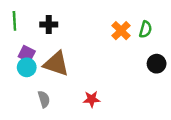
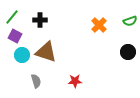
green line: (14, 21) -> (12, 17), turned 42
green semicircle: (146, 29) -> (130, 21), moved, turned 56
purple square: (27, 54) -> (15, 36), moved

